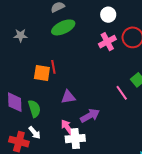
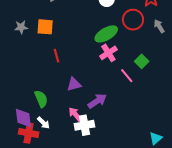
green ellipse: (63, 27) -> (106, 34), moved
pink cross: (107, 42) -> (108, 53), moved
orange square: (42, 73) -> (45, 27), moved
purple diamond: (15, 102) -> (23, 118), moved

